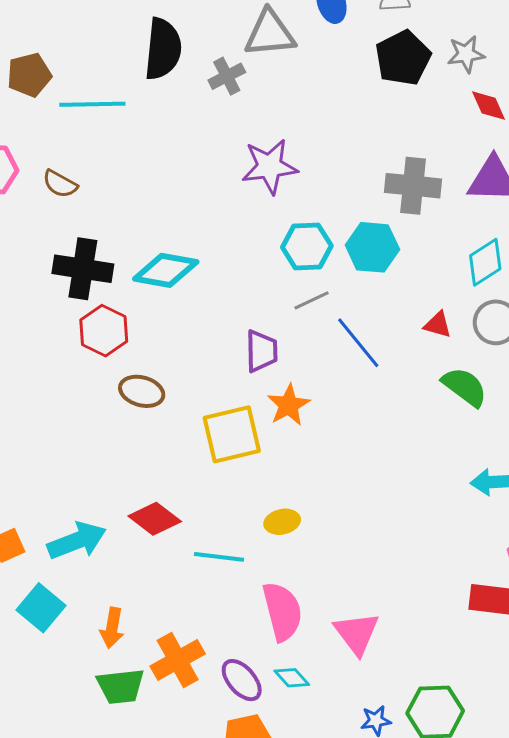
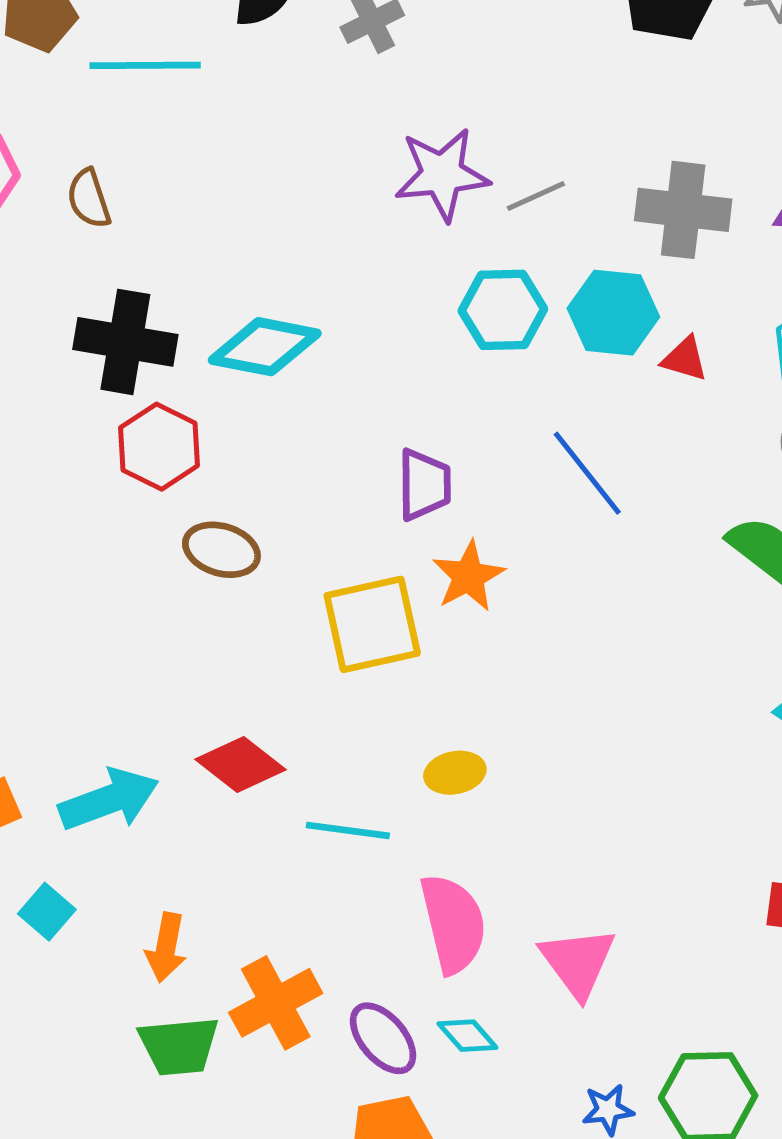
brown semicircle: (60, 184) -> (89, 199), turned 42
gray line: (312, 300) -> (536, 196), moved
red triangle: (438, 325) -> (685, 359), moved
cyan square: (41, 608) -> (47, 912), size x0.7

